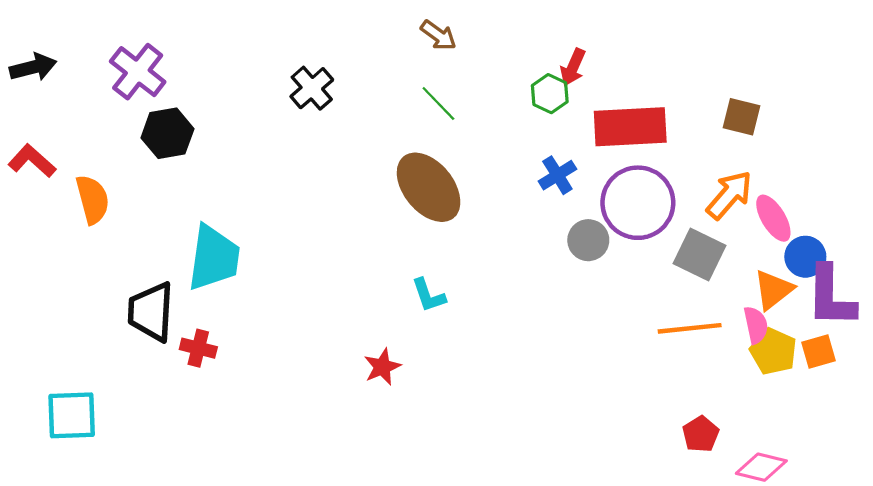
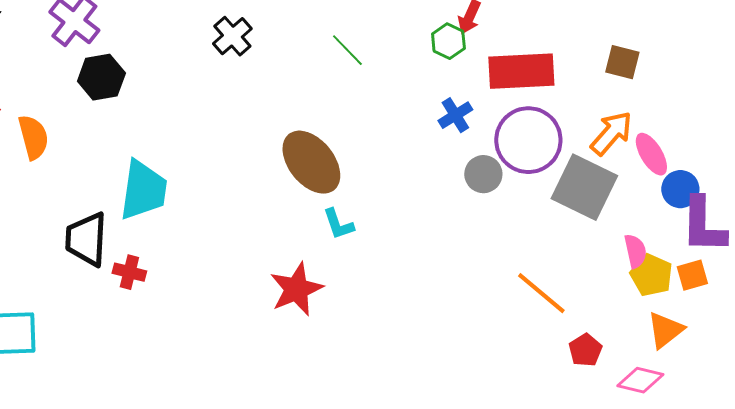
brown ellipse: (429, 187) -> (311, 162), moved
gray square: (700, 254) -> (584, 187), size x1.4
orange triangle: (773, 290) -> (665, 330), moved
orange line: (690, 328) -> (541, 293), moved, turned 46
red star: (382, 367) -> (296, 289), size x1.6

